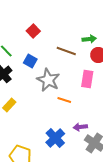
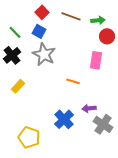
brown line: (66, 51) -> (71, 16), moved
blue square: (30, 61) -> (39, 31), moved
gray star: (48, 80) -> (44, 54), moved

